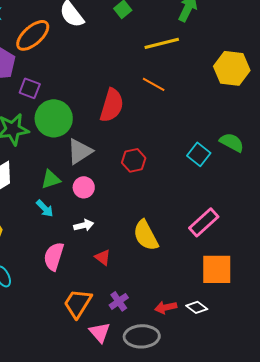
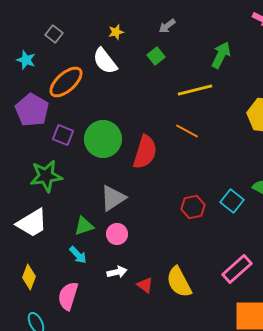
green circle: (54, 118) -> (103, 139), moved
red hexagon: (134, 160) -> (193, 207), moved
pink semicircle: (54, 256) -> (68, 296), moved
red triangle: (103, 257) -> (145, 285), moved

